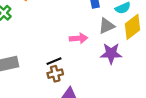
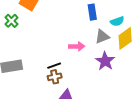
purple star: (111, 53) -> (105, 61), turned 30

